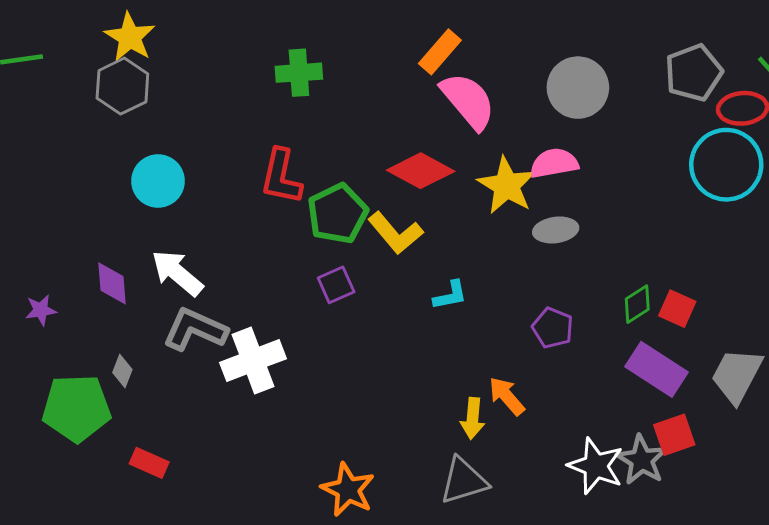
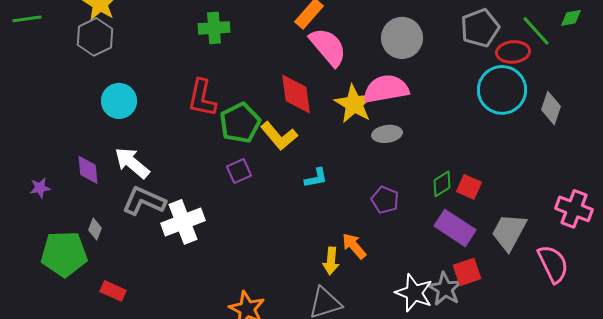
pink semicircle: (554, 163) -> (386, 89), size x1.4
red diamond: (421, 171) -> (296, 94), turned 54

